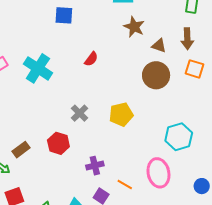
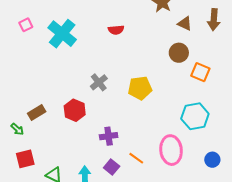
red semicircle: (91, 59) -> (116, 30), turned 42
orange square: (195, 69) -> (200, 72), moved
brown circle: (156, 75) -> (179, 53), size x0.7
blue circle: (202, 186) -> (212, 160), moved

